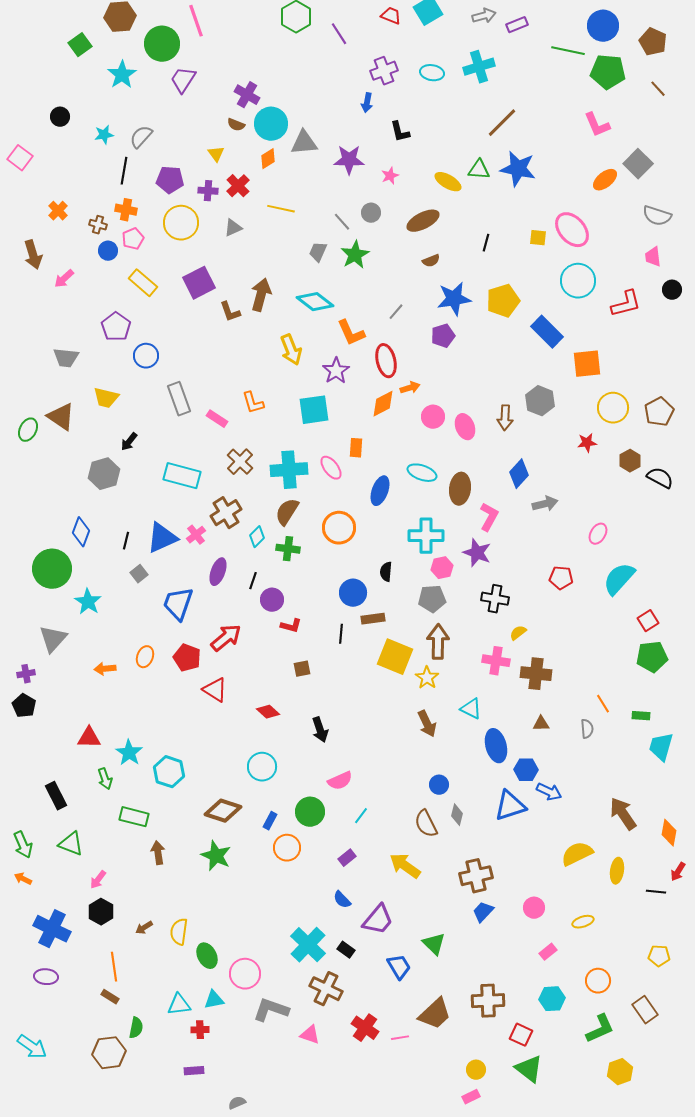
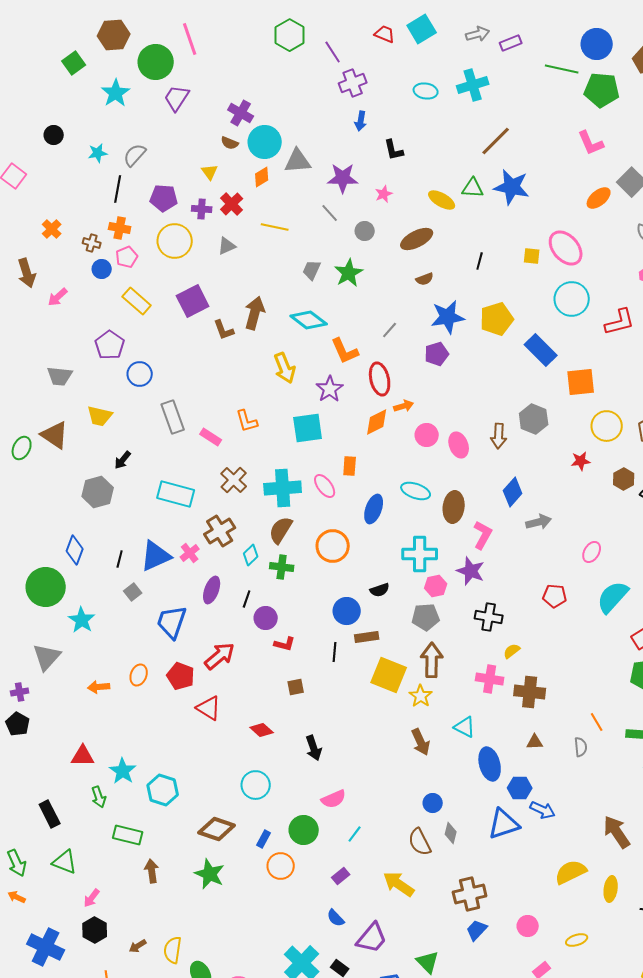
purple cross: (384, 71) -> (353, 83), moved
gray line: (342, 222) -> (330, 213), moved
black semicircle: (386, 572) -> (380, 590), turned -114

